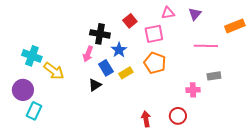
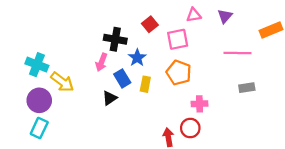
yellow rectangle: (126, 73) -> (145, 84), turned -48
purple circle: (23, 90) -> (39, 100), moved
pink cross: (193, 90) -> (200, 104), moved
red circle: (178, 116) -> (190, 128), moved

